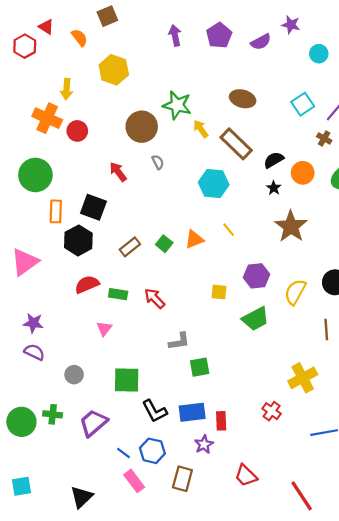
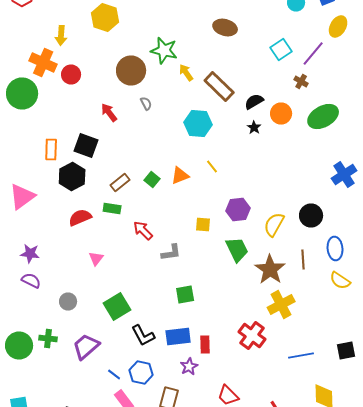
brown ellipse: (243, 99) -> (225, 28), moved
green circle: (35, 175) -> (22, 94), moved
brown star: (291, 226) -> (270, 270), moved
green rectangle: (118, 294) -> (112, 208), moved
green trapezoid: (255, 319) -> (237, 250), turned -88
gray L-shape: (179, 341) -> (171, 252), moved
green square: (127, 380) -> (117, 306), turned -32
red cross: (272, 411) -> (252, 336), size x1.5

